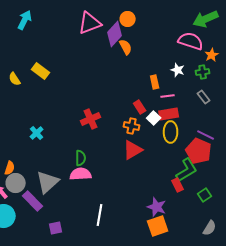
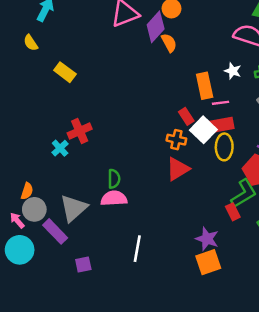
yellow semicircle: (15, 79) -> (31, 43), moved
orange rectangle: (155, 82) -> (205, 86), size x1.5
white square: (154, 118) -> (203, 130), size x1.5
red cross: (91, 119) -> (80, 131), moved

